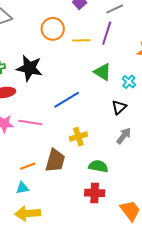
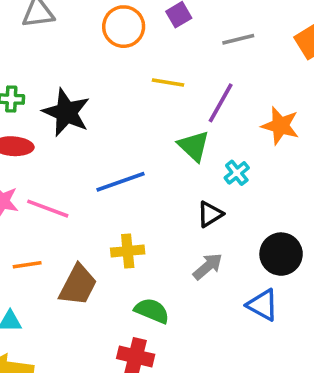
orange circle: (53, 29) -> (124, 27), moved
purple line: (107, 33) -> (221, 103), moved
orange line: (28, 166) -> (27, 265), moved

